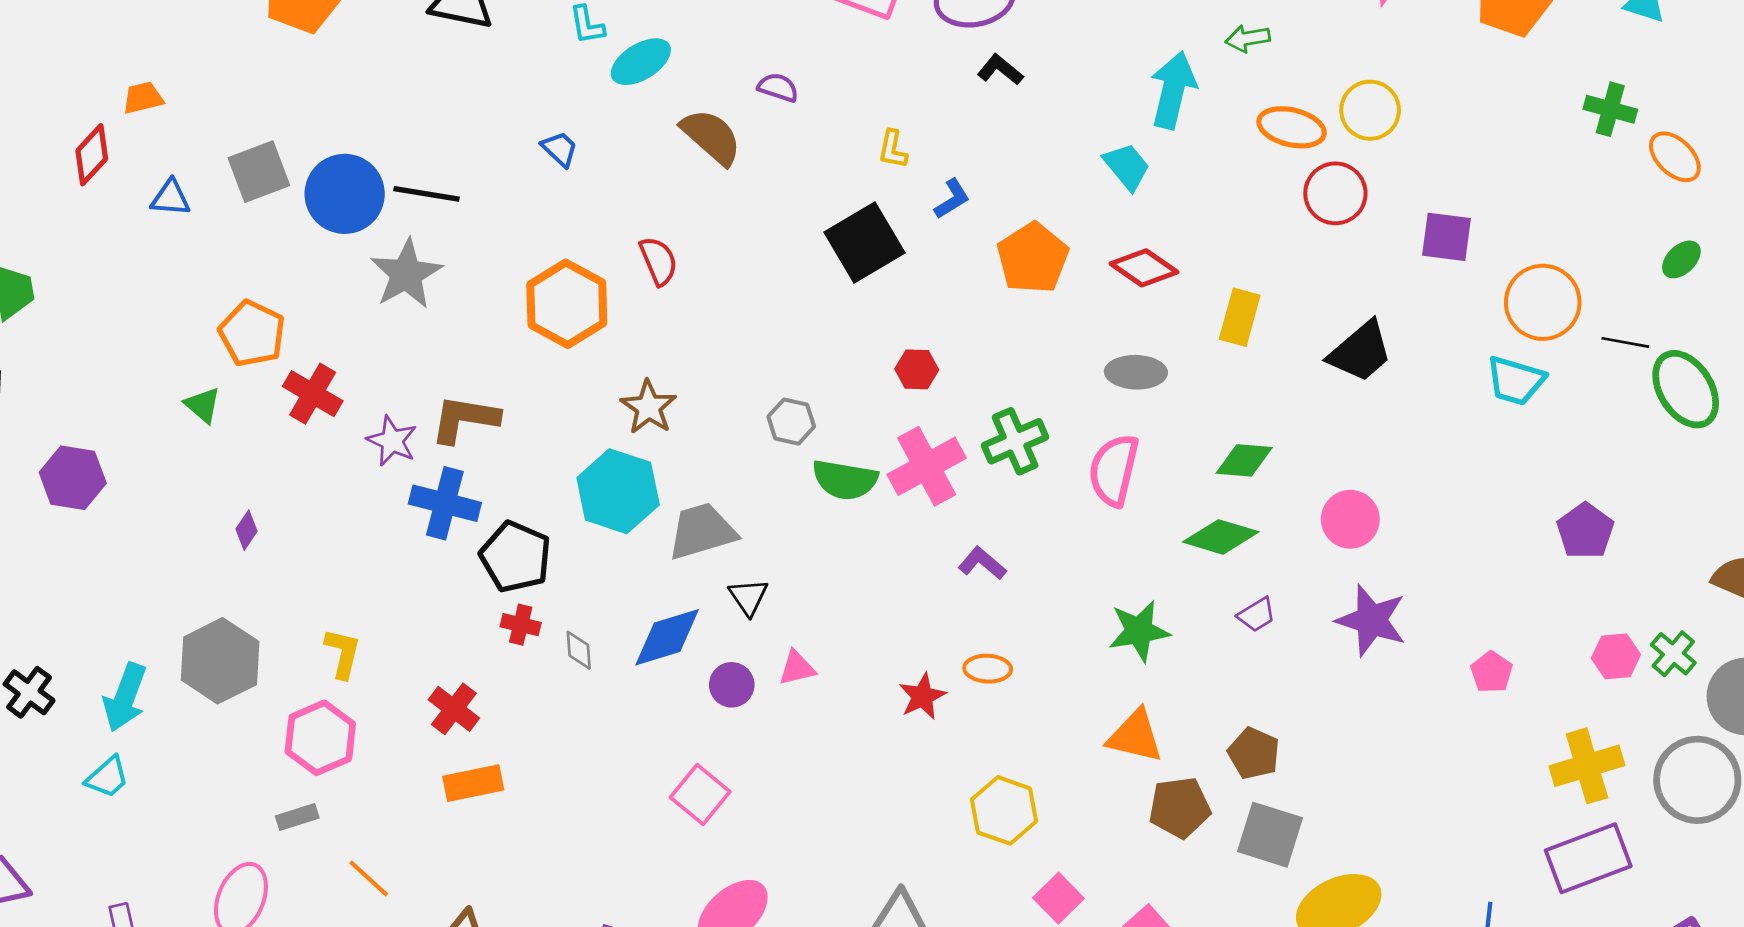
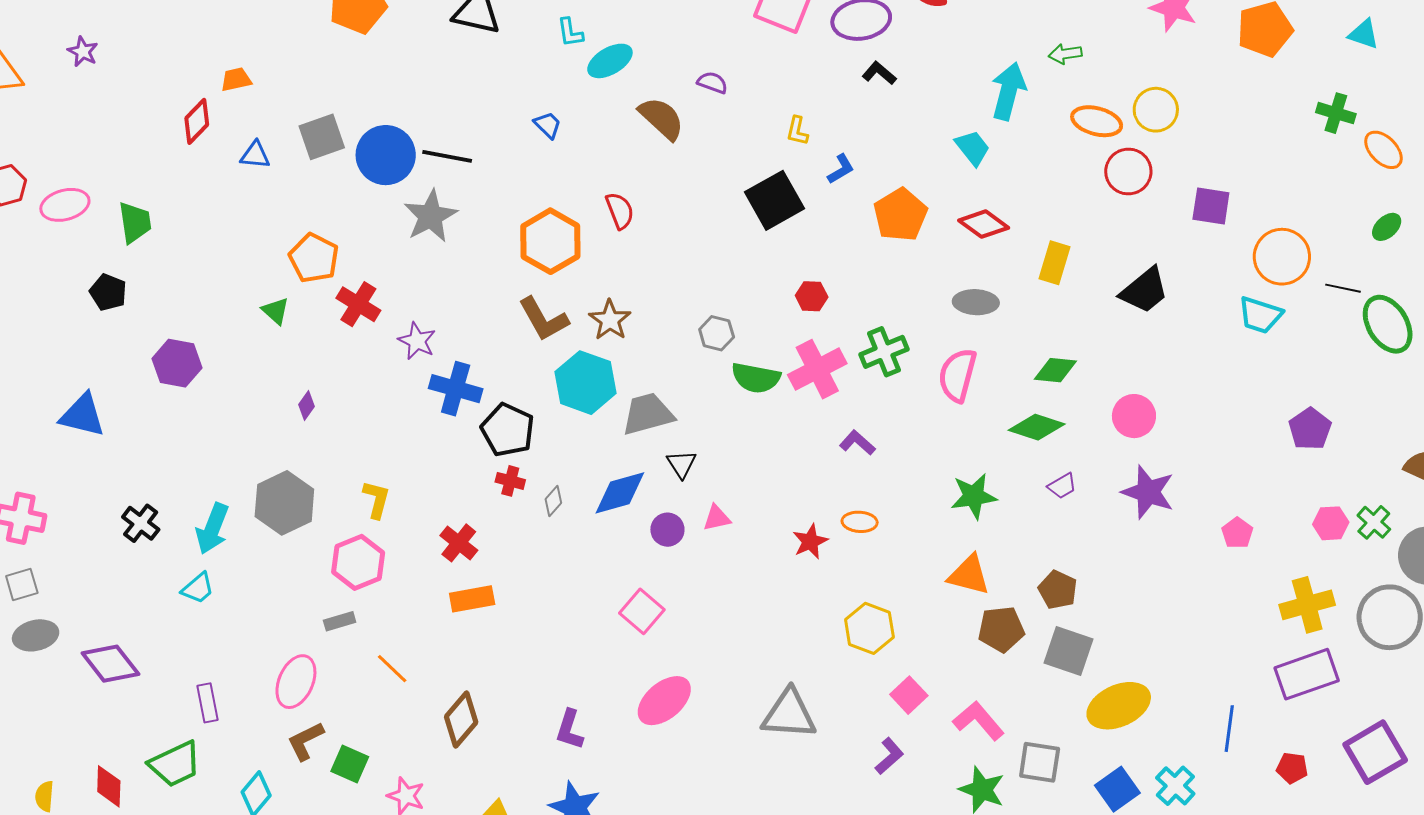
brown L-shape: (465, 419) -> (544, 319), moved, turned -130
gray diamond: (579, 650) -> (553, 501), turned 44

